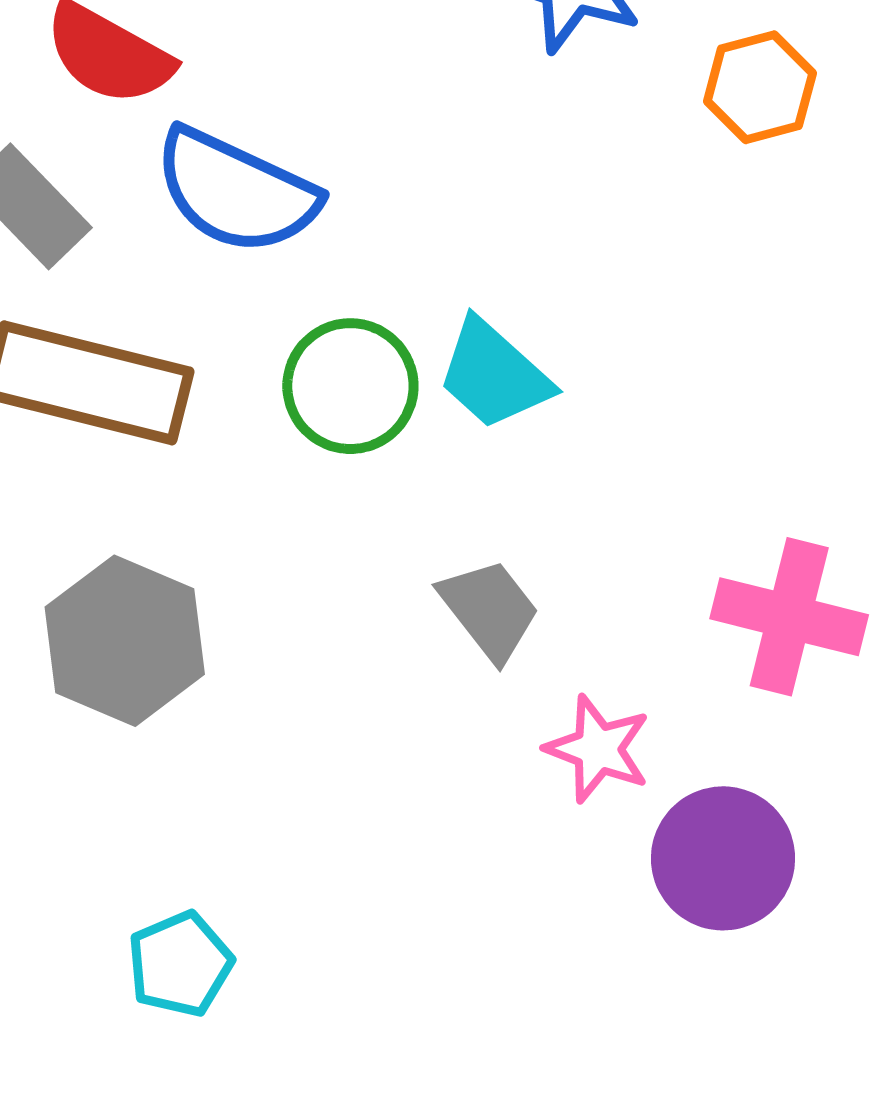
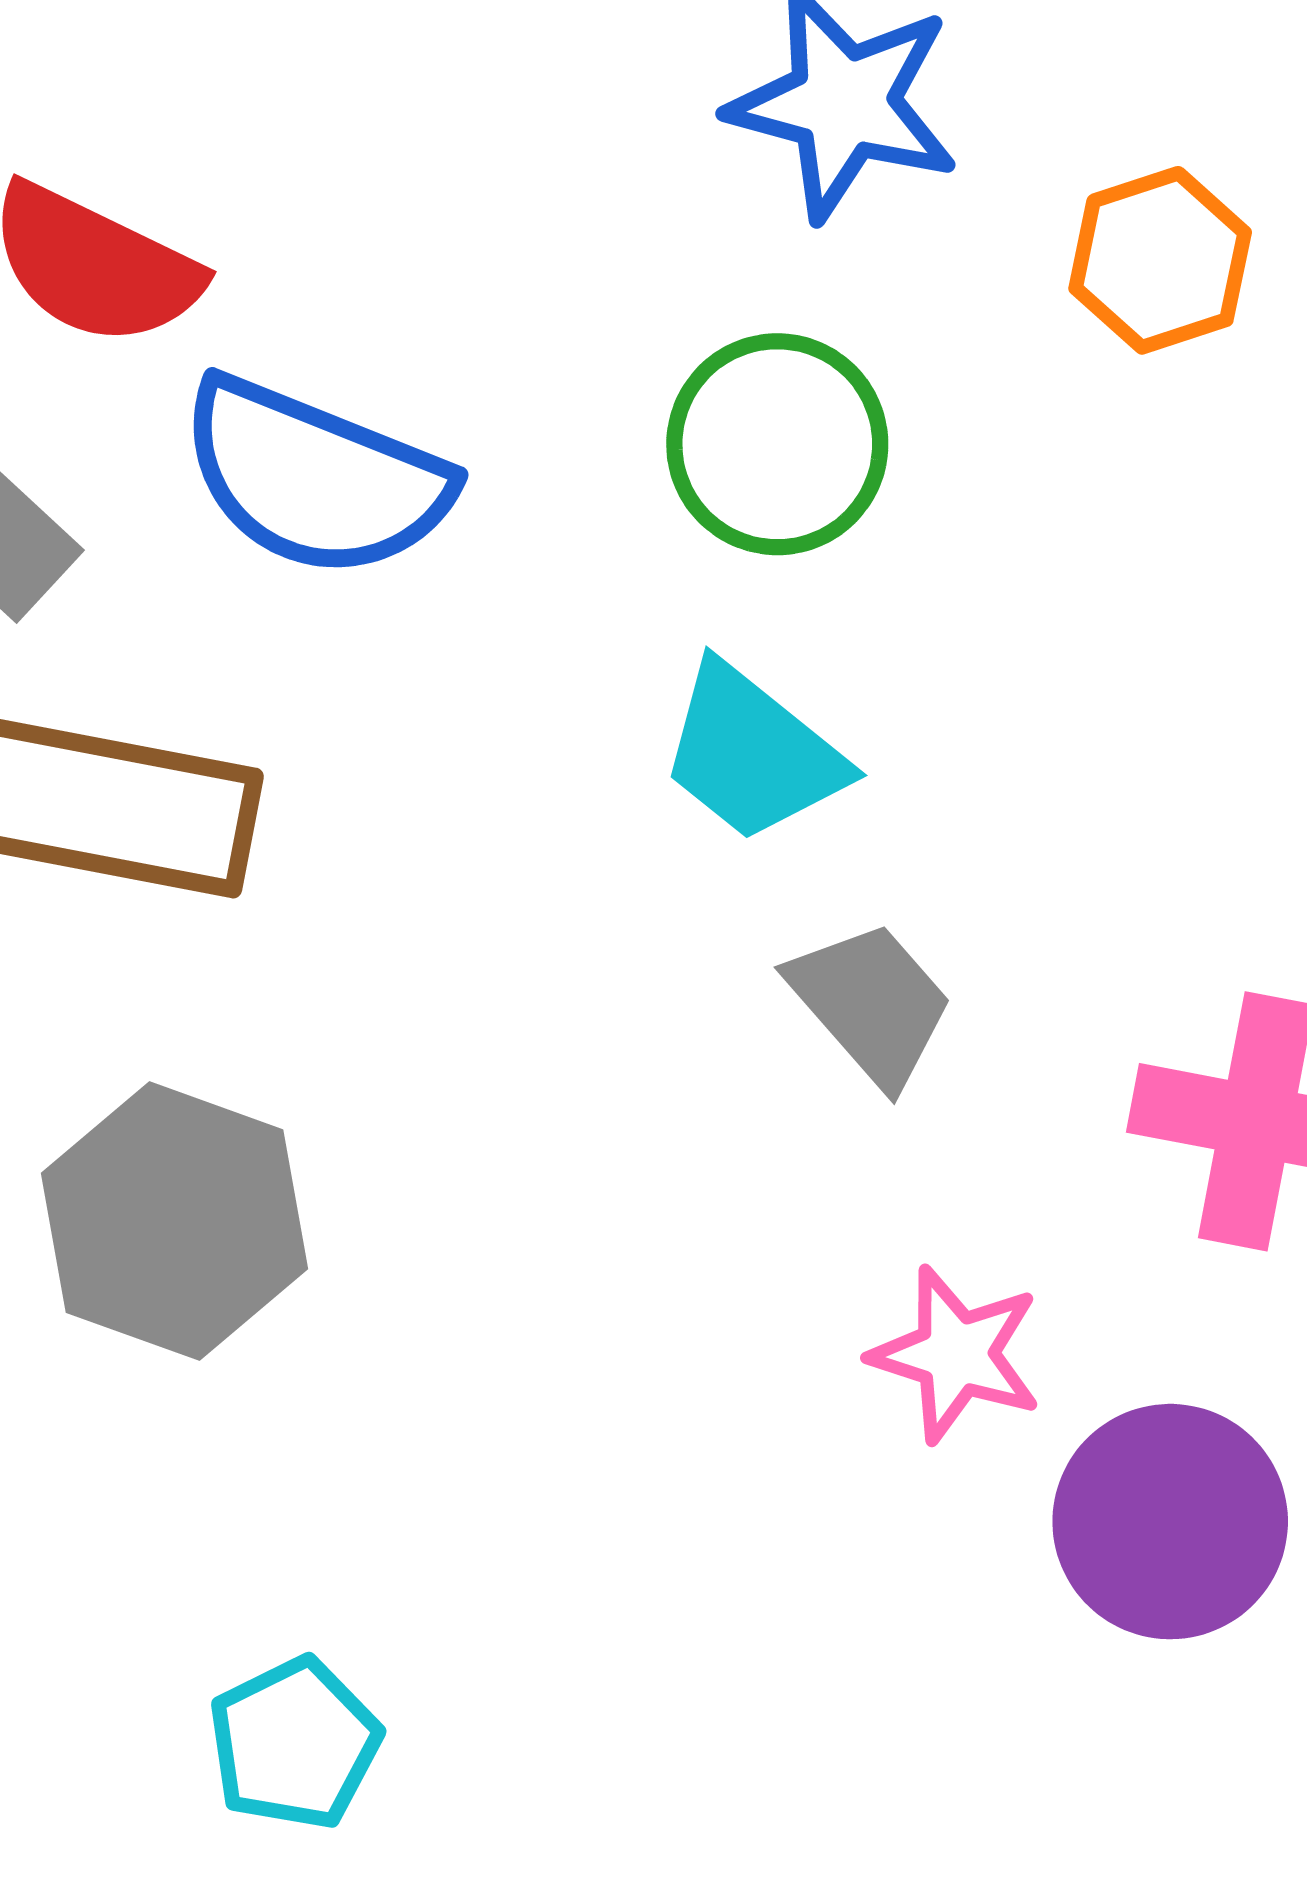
green circle: (350, 386) -> (777, 444), moved
gray trapezoid: (489, 610) -> (871, 1003), moved

